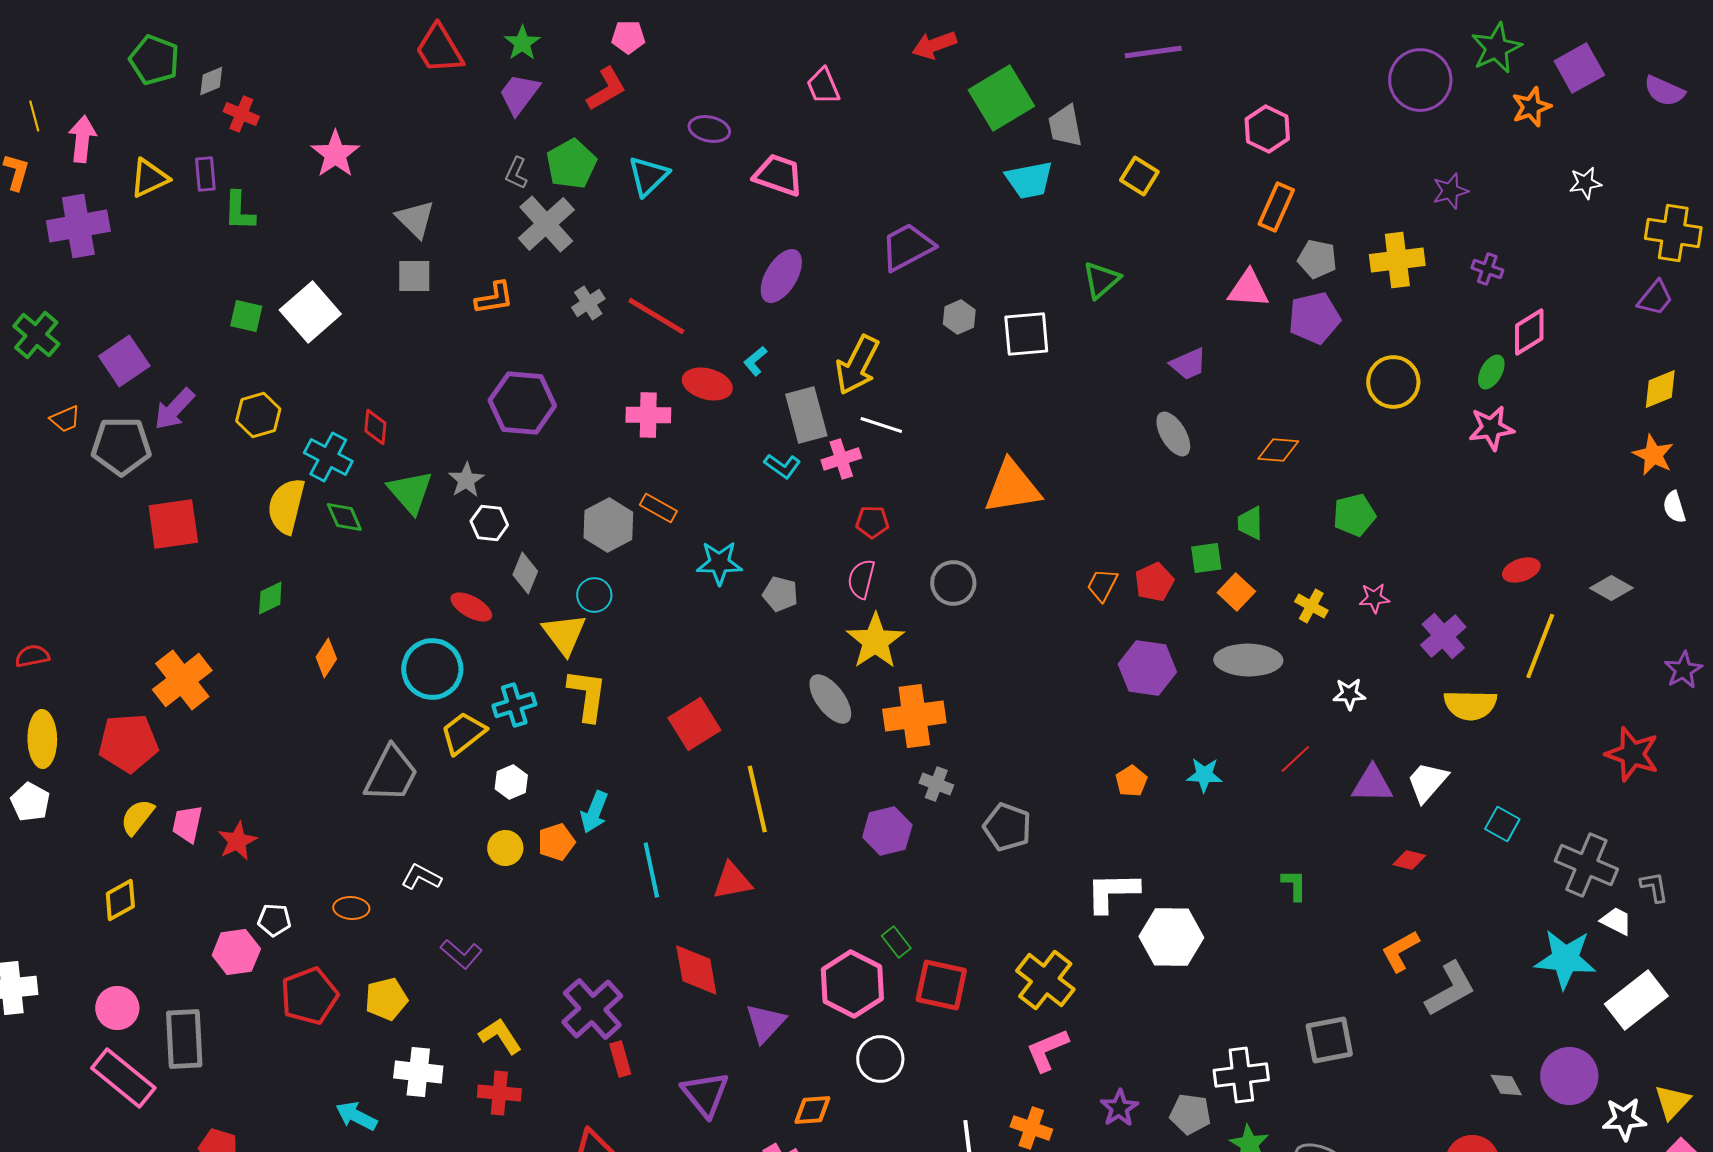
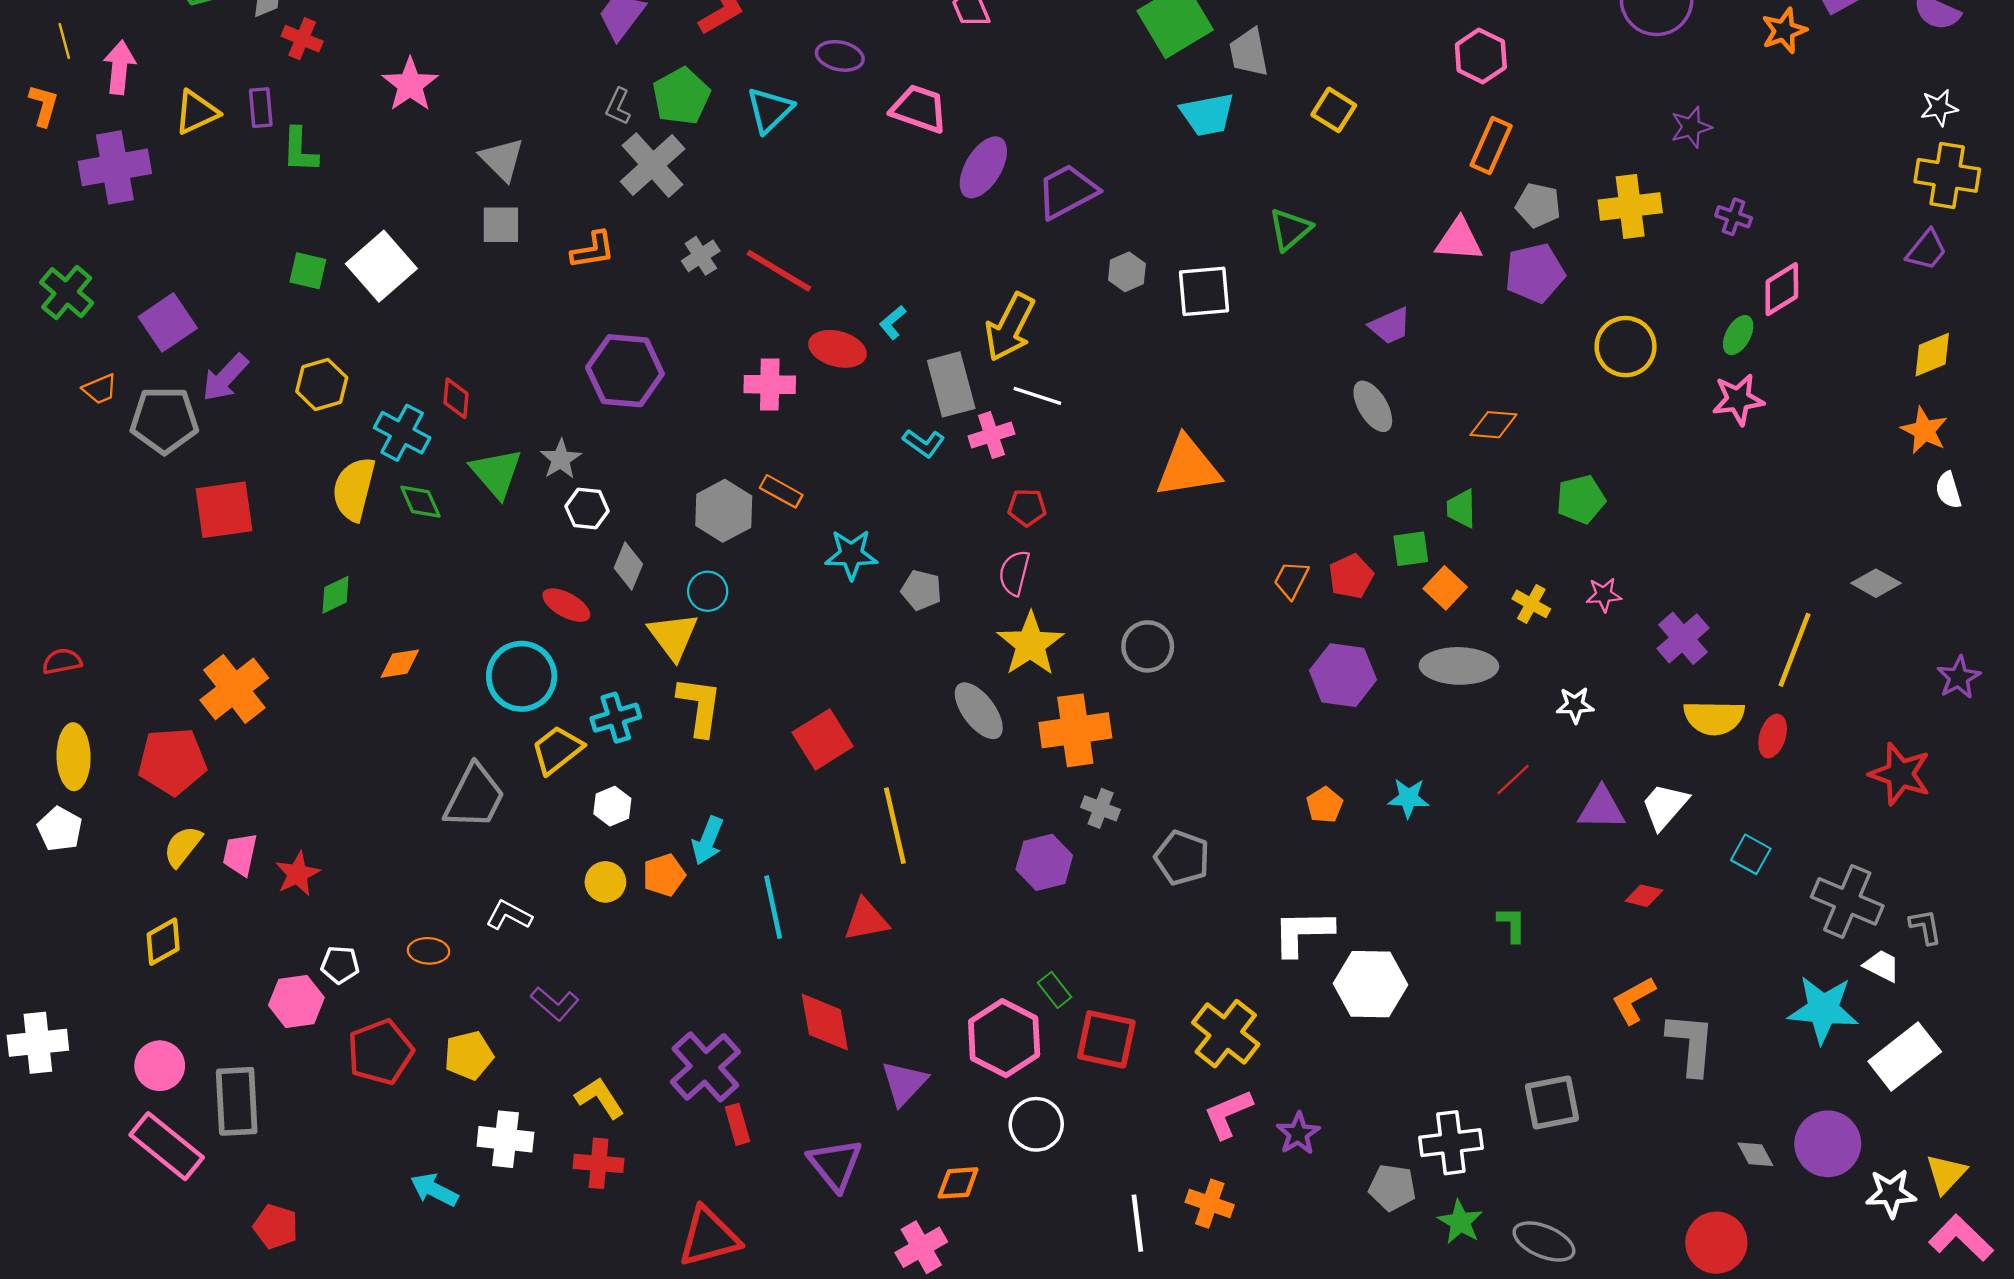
white star: (1585, 183) -> (1939, 108), moved
purple ellipse: (781, 276) -> (983, 167), moved
red ellipse: (1521, 570) -> (1773, 736), moved, turned -54
gray circle: (953, 583) -> (1148, 646), moved
orange diamond: (326, 658) -> (400, 664), turned 48
gray L-shape: (1450, 989) -> (1691, 1044), turned -56
purple star: (1119, 1108) -> (1298, 1133), moved

